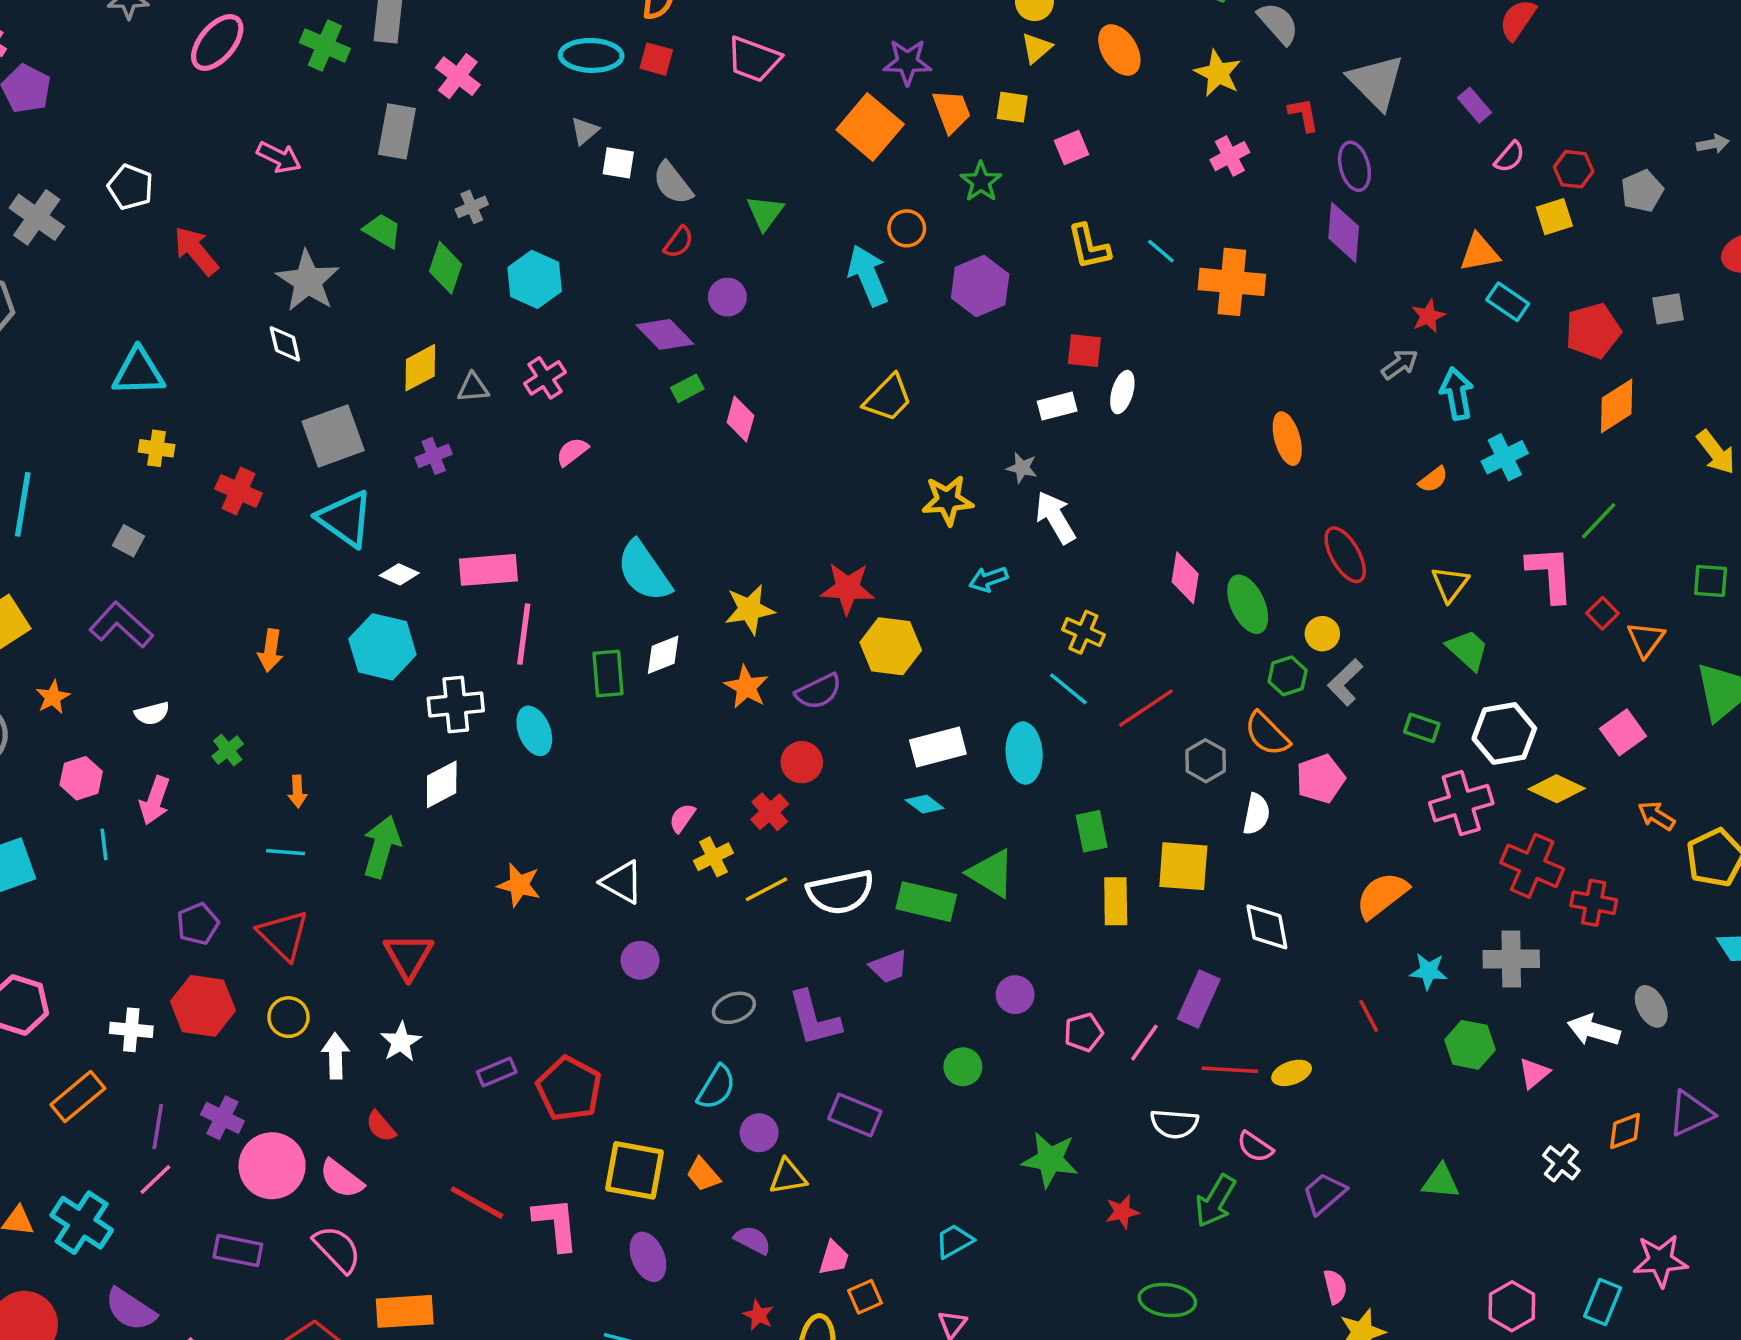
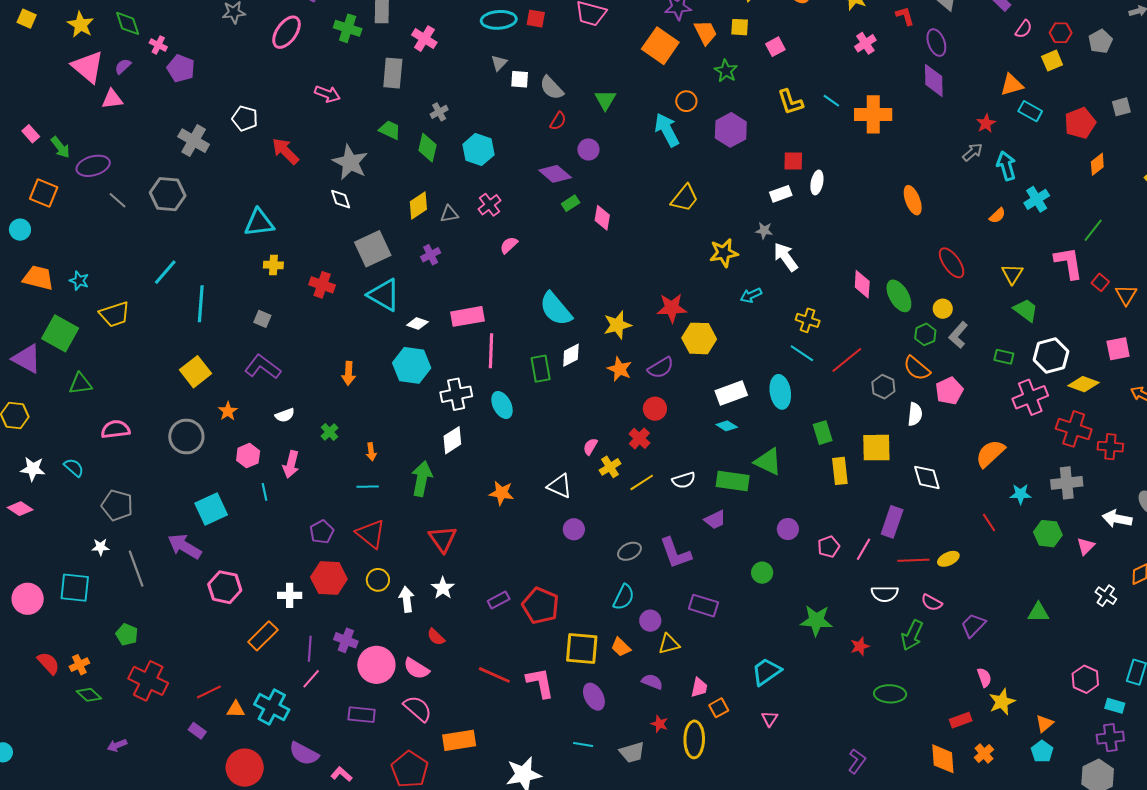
orange diamond: (1617, 406) -> (1097, 164), size x0.7
pink square: (1623, 732) -> (1118, 349), turned 30
white semicircle: (841, 892) -> (684, 480), size x0.6
cyan trapezoid: (954, 1241) -> (766, 672), size x1.4

